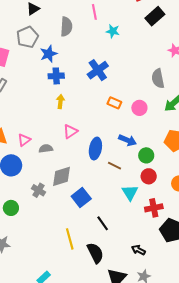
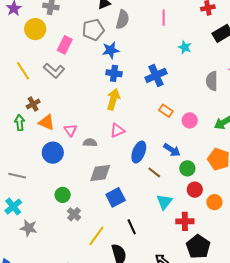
gray semicircle: (66, 27) -> (122, 20), moved
cyan star: (113, 31) -> (185, 47), moved
gray semicircle: (158, 79) -> (212, 81), moved
yellow arrow: (60, 102) -> (113, 99), size x1.5
pink triangle: (24, 140) -> (70, 130), turned -40
red circle: (149, 176) -> (195, 190), moved
gray cross: (38, 190) -> (74, 214), moved
green circle: (11, 208) -> (63, 195), moved
yellow line: (70, 239) -> (96, 236), turned 40

